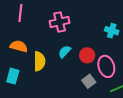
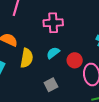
gray square: (89, 81) -> (51, 85), moved

